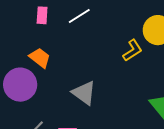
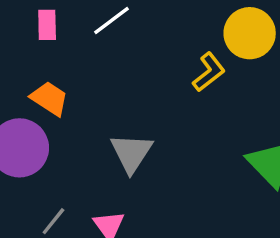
gray triangle: (84, 93) -> (131, 153), turned 32

